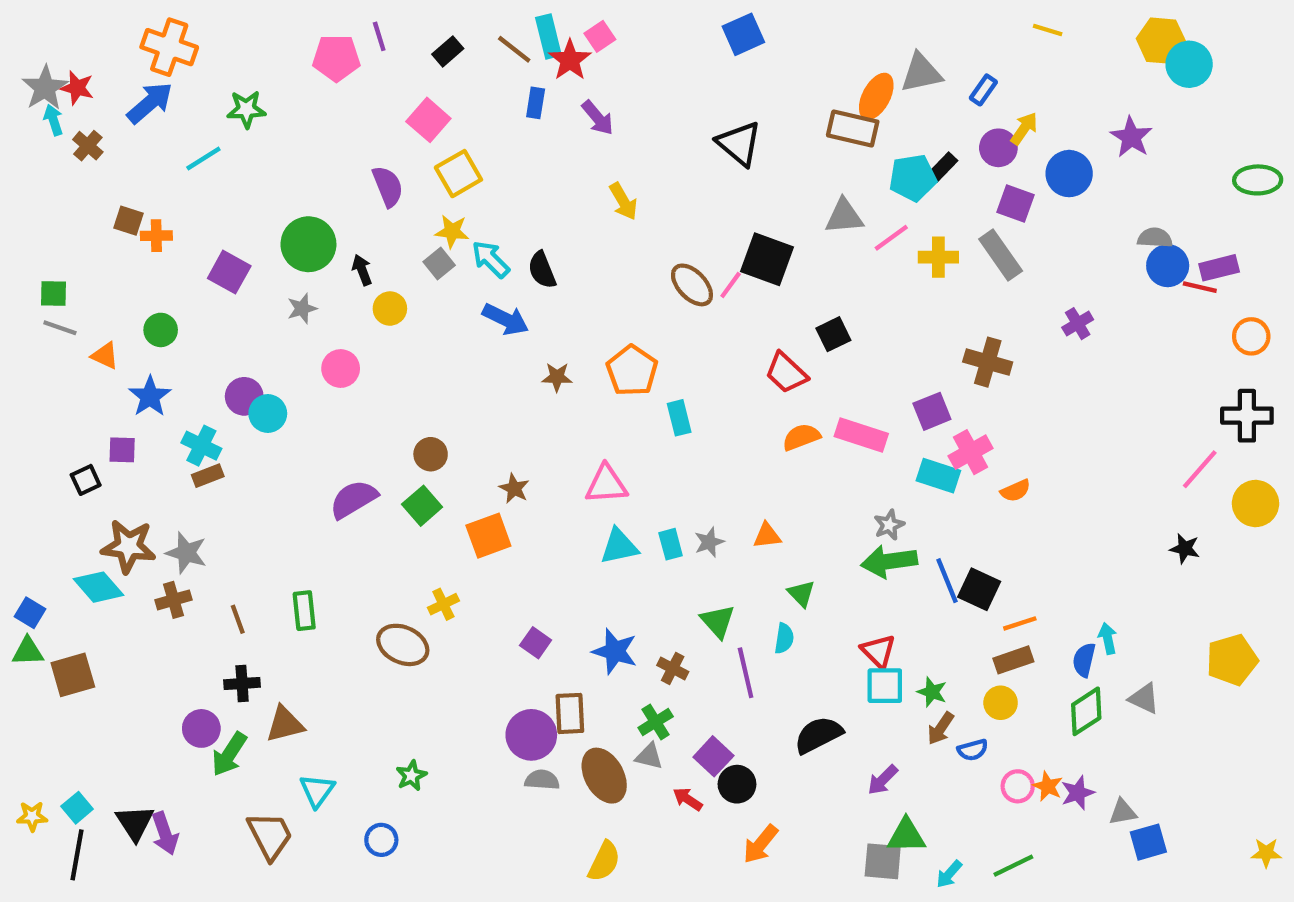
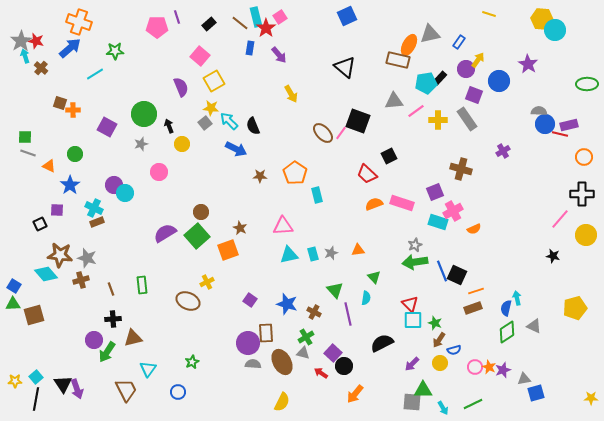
green square: (422, 506) -> (197, 236), size x1.4
yellow circle: (1001, 703) -> (440, 363), moved
cyan arrow: (949, 874) -> (443, 408), turned -72

